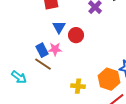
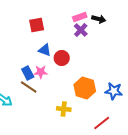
blue triangle: (59, 27) -> (45, 50), turned -40
orange hexagon: (109, 79) -> (85, 88), moved

